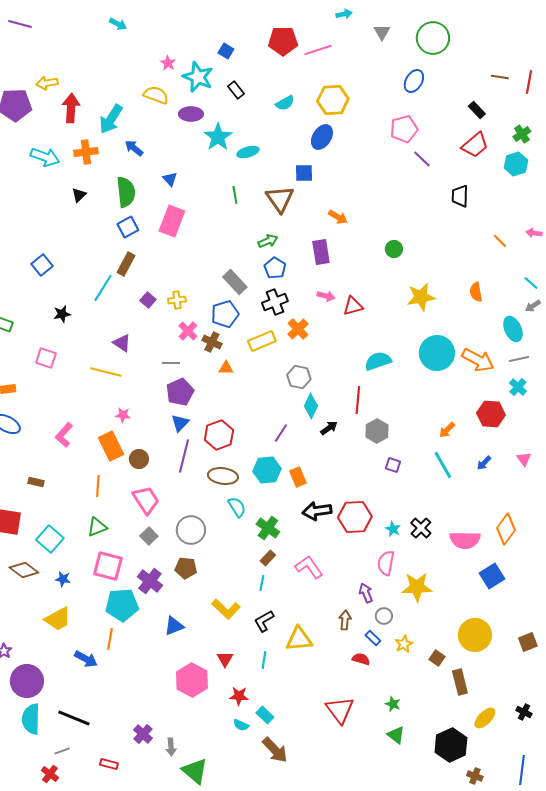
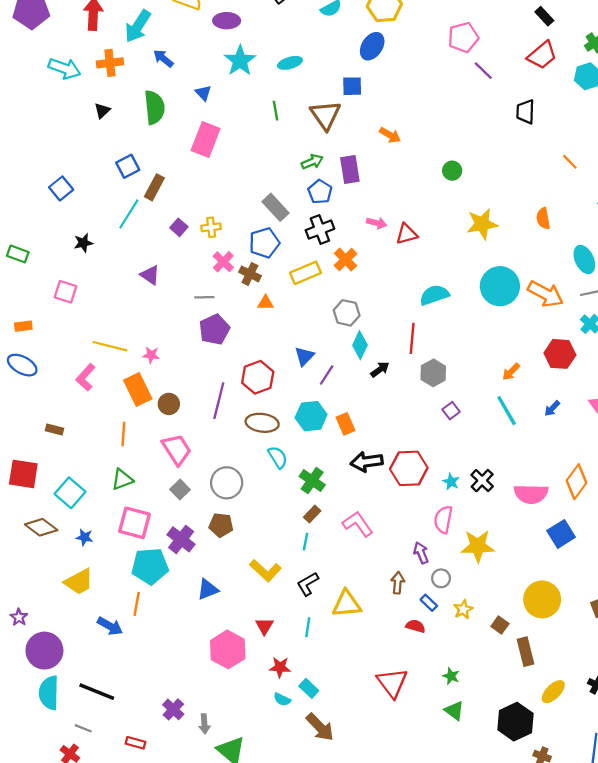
cyan star: (218, 137) -> (240, 61), moved
blue square: (128, 227) -> (128, 166), moved
purple rectangle: (321, 252) -> (350, 170), moved
yellow line: (106, 372) -> (110, 346), moved
blue triangle: (180, 423) -> (304, 356), moved
purple square: (393, 465) -> (451, 411), turned 35
gray line: (62, 751) -> (83, 728), turned 42

